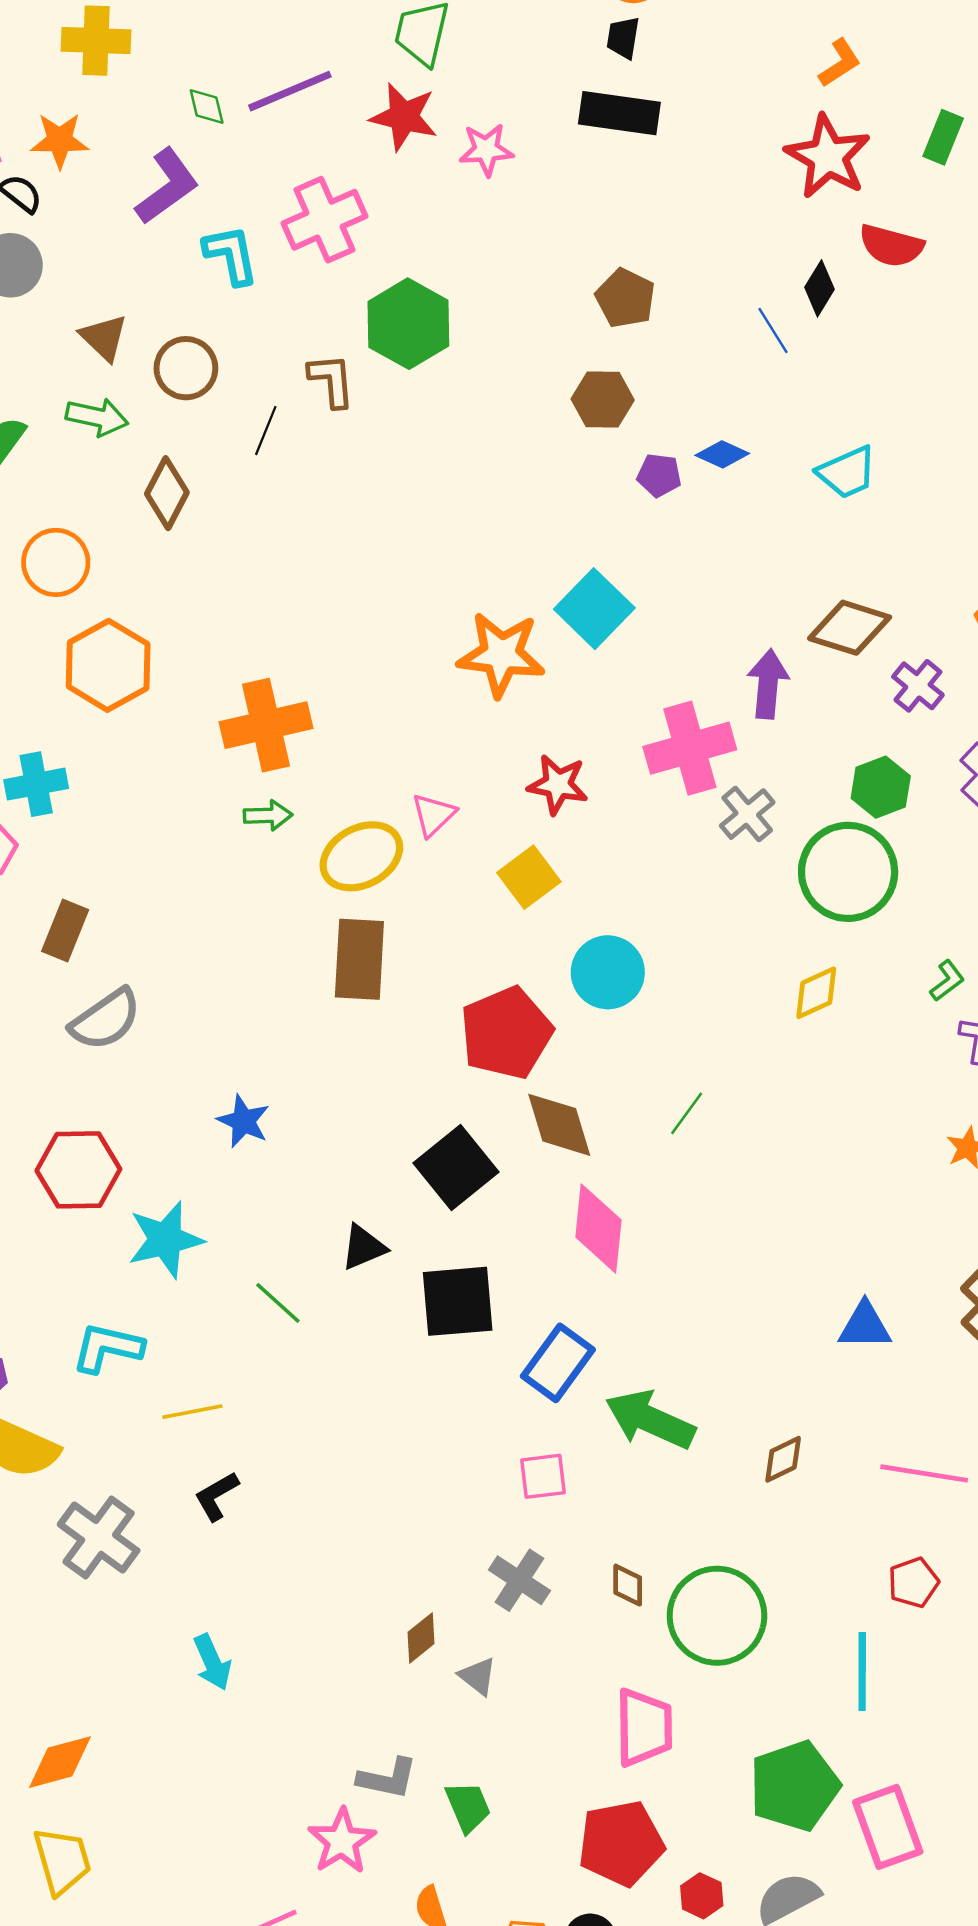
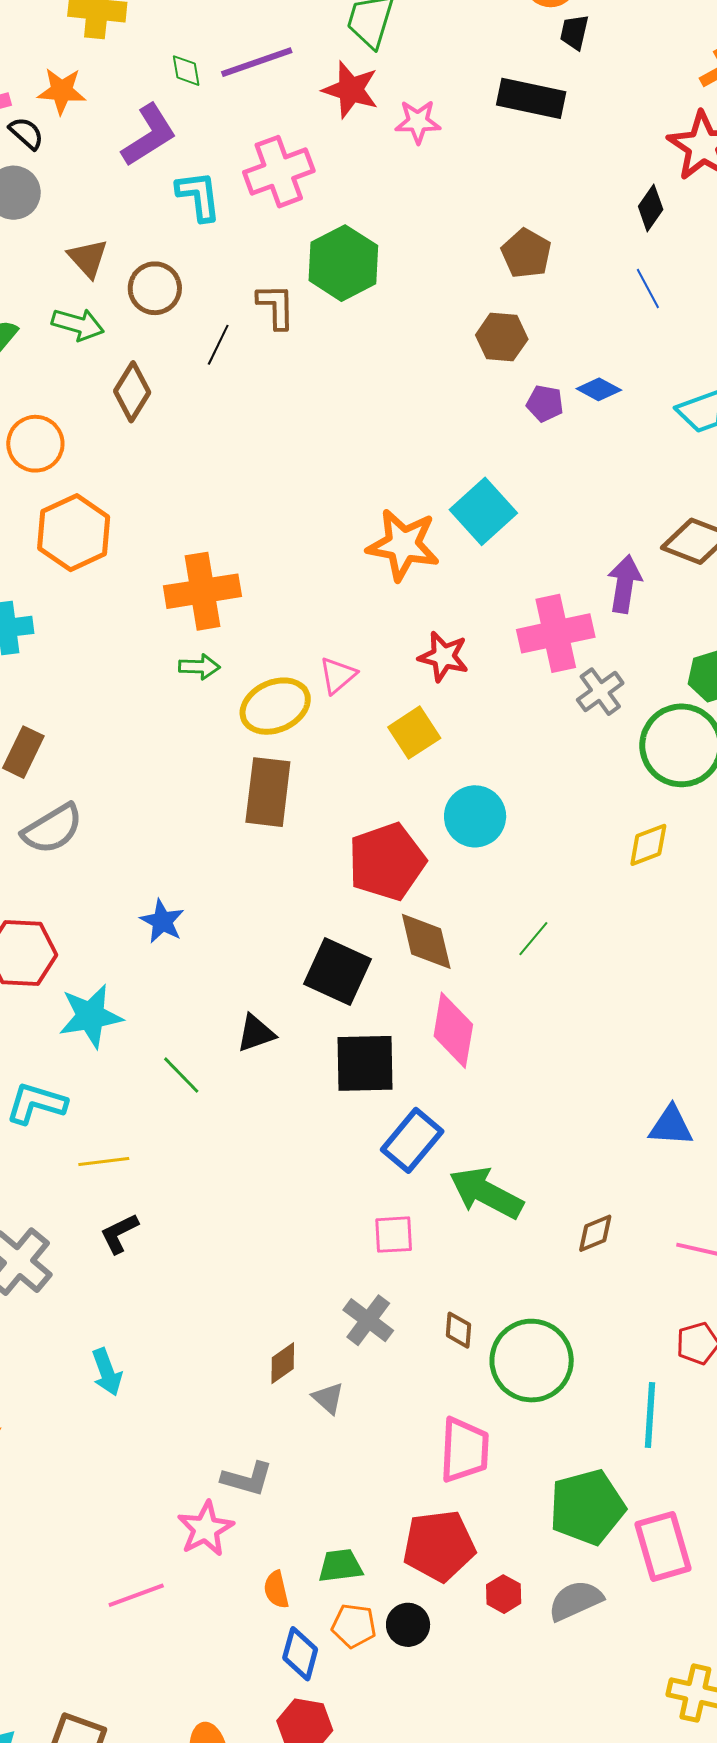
black trapezoid: (623, 38) -> (574, 32), moved
black diamond: (819, 288) -> (651, 208), moved
black square: (456, 1168) -> (338, 972), turned -30
black square: (458, 1301) -> (365, 1063), moved
green trapezoid: (468, 1807) -> (340, 1566), moved, turned -78

